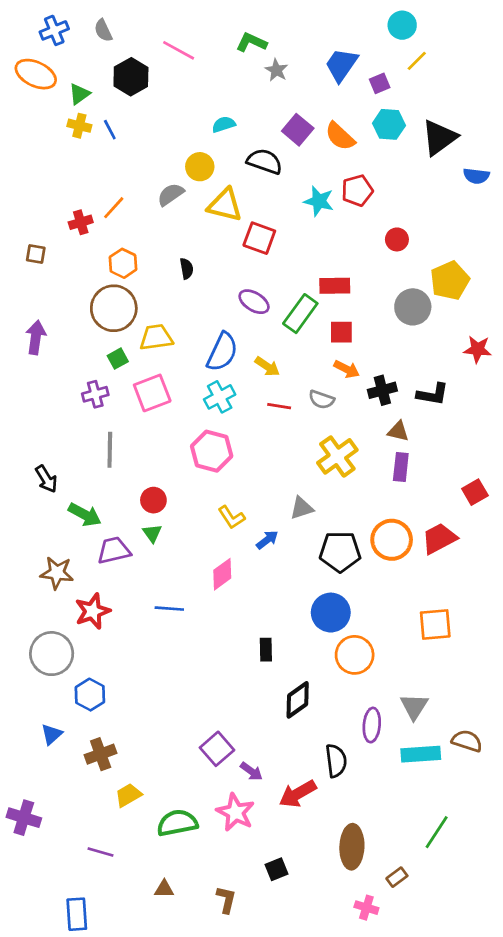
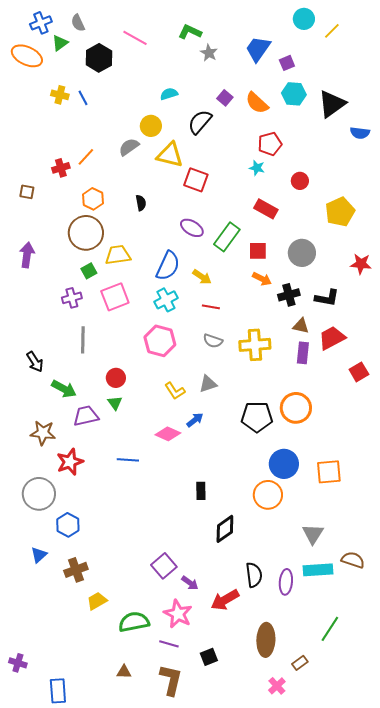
yellow line: (417, 61) -> (332, 31), moved
green triangle: (79, 94) -> (60, 43), moved
purple square: (298, 130) -> (225, 98), size x0.7
black semicircle: (265, 161) -> (200, 122), turned -68
cyan star: (319, 201) -> (257, 168), moved, size x0.7
red rectangle: (335, 286) -> (266, 209), moved, turned 30
gray circle: (413, 307) -> (302, 253), moved
gray semicircle: (321, 400) -> (213, 341), moved
yellow cross: (337, 456) -> (255, 345), turned 32
gray triangle: (302, 508) -> (208, 384), moved
red trapezoid: (439, 538) -> (332, 338), moved
blue arrow: (267, 540) -> (195, 420), moved
pink diamond: (222, 574) -> (168, 434), turned 60
blue circle: (331, 613) -> (284, 464), moved
purple ellipse: (372, 725) -> (286, 582), moved
purple cross: (24, 818) -> (18, 663), moved, size x0.7
purple line: (101, 852) -> (169, 644), moved
brown L-shape: (226, 900) -> (171, 680), size x1.5
pink cross: (366, 908) -> (277, 686), turned 30

